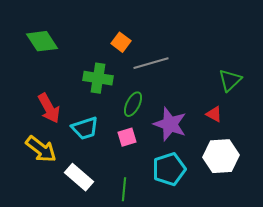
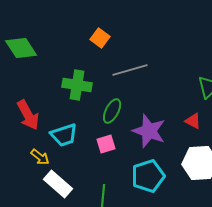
orange square: (121, 42) -> (100, 38), moved
yellow arrow: (41, 149) -> (40, 157), moved, size x0.6

